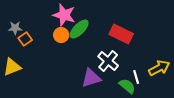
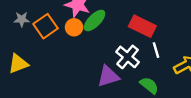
orange square: (25, 39) -> (46, 26), moved, size x1.5
white line: (136, 77) -> (156, 50), moved

